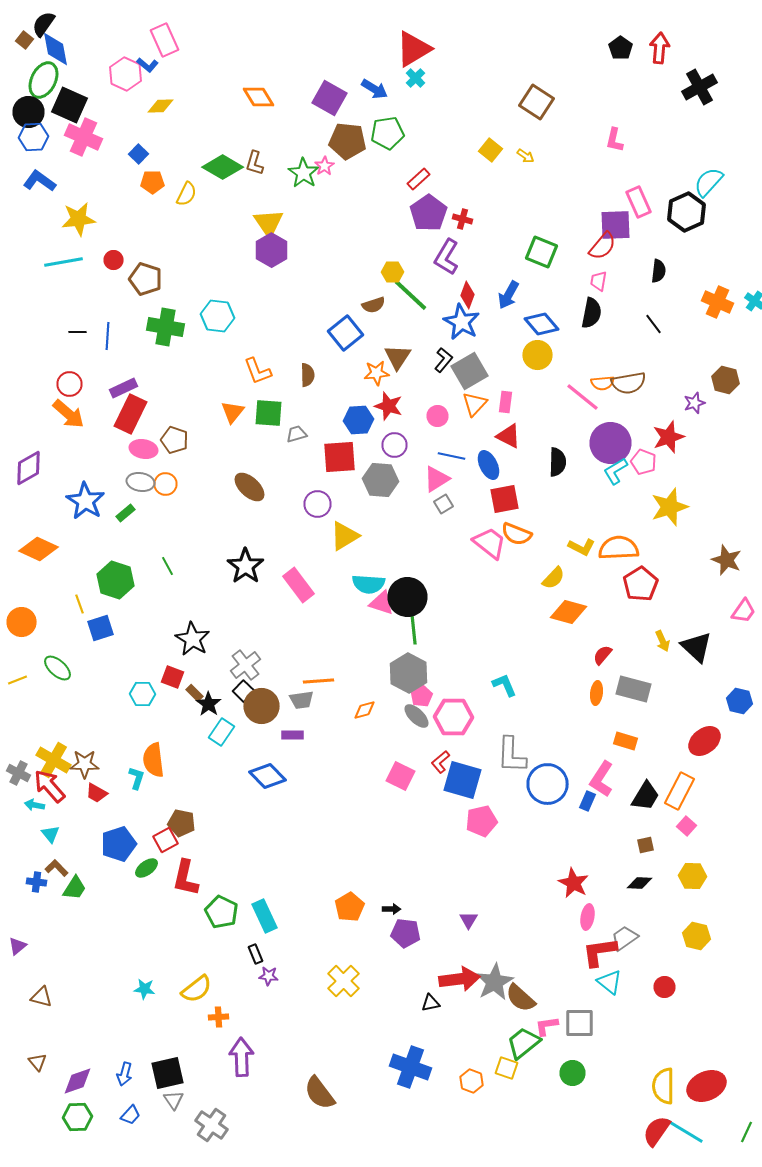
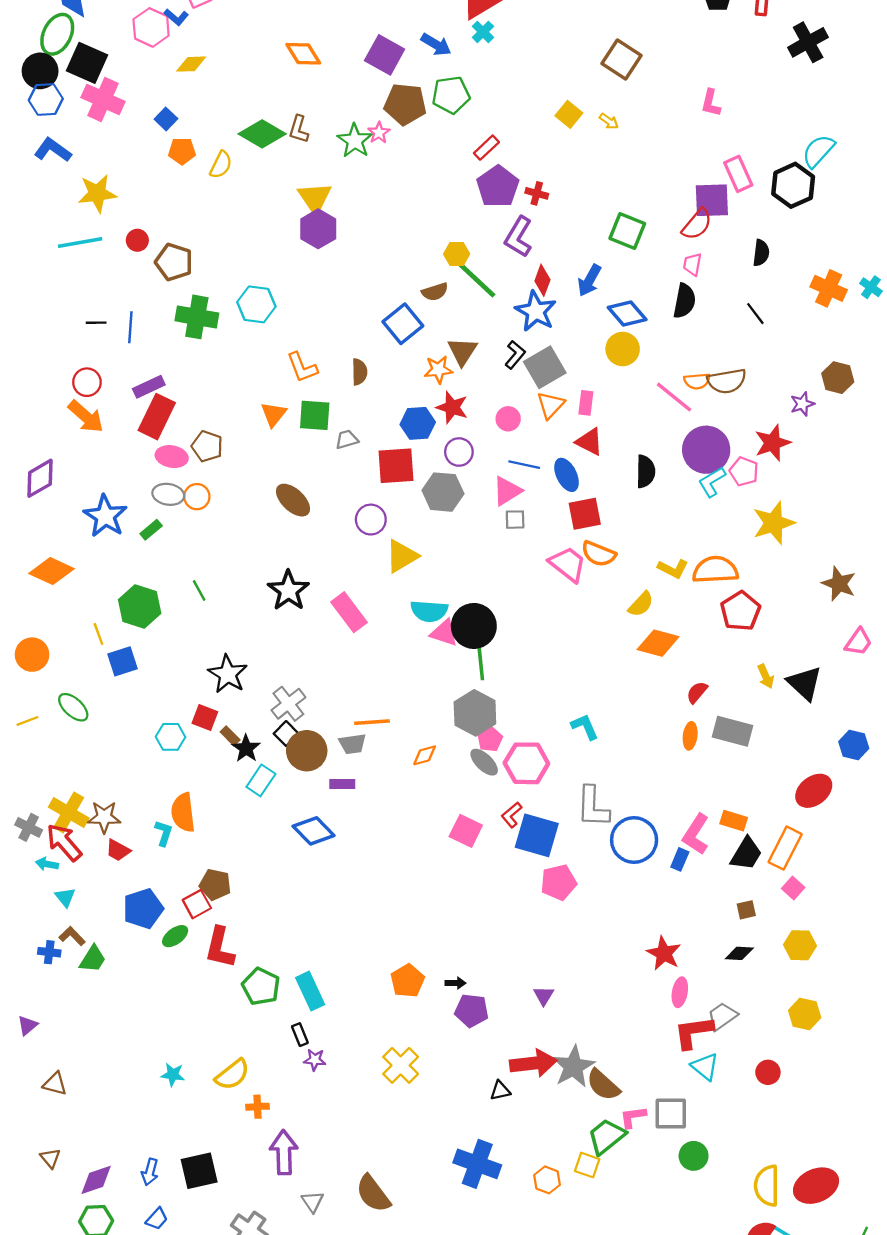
gray square: (444, 504) -> (515, 520), turned 30
orange rectangle: (626, 741) -> (734, 821), moved
green circle: (572, 1073) -> (694, 1156), moved
gray triangle: (174, 1100) -> (312, 1202), moved

